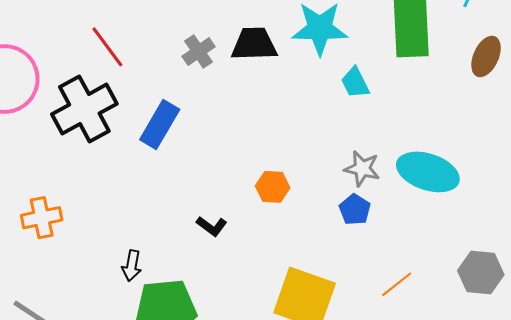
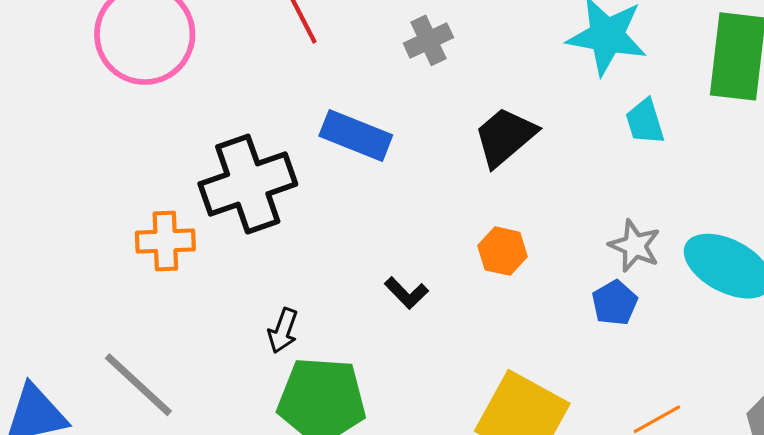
black trapezoid: (254, 44) -> (505, 137), moved, turned -48
black cross: (84, 109) -> (248, 184), moved
blue rectangle: (160, 124) -> (356, 136), turned 72

